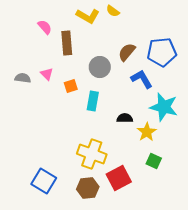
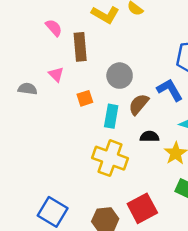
brown semicircle: (127, 52) -> (139, 104), moved
pink triangle: (47, 74) -> (56, 74), moved
yellow cross: (92, 154) -> (110, 158), moved

